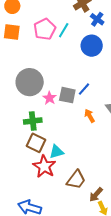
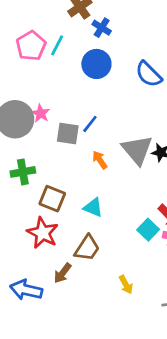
pink star: (49, 98) -> (41, 113), moved
brown square: (36, 143) -> (52, 199), moved
cyan triangle: (57, 152) -> (93, 207), moved, turned 42
brown arrow: (96, 195) -> (63, 273), moved

